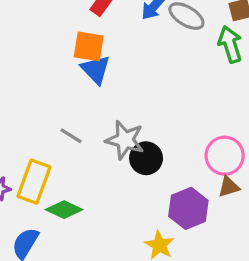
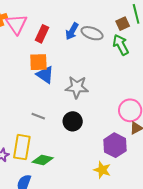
gray star: (125, 140) -> (77, 87), moved
black circle: (146, 158) -> (73, 121), moved

